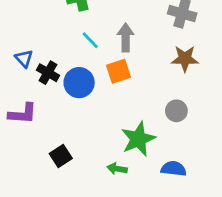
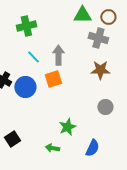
gray circle: (176, 111) -> (105, 107), moved
green star: (138, 139) -> (67, 127), size x0.7
blue semicircle: (174, 169) -> (92, 148), turned 108

